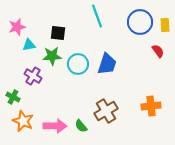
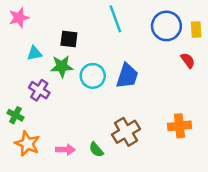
pink star: (17, 27) -> (19, 18), moved
pink arrow: (55, 126) -> (65, 150), size x0.7

